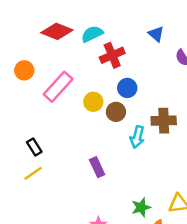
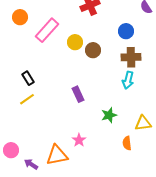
blue circle: (127, 88) -> (126, 31), moved
cyan arrow: (137, 137) -> (128, 80), moved
green star: (141, 207) -> (109, 115), moved

